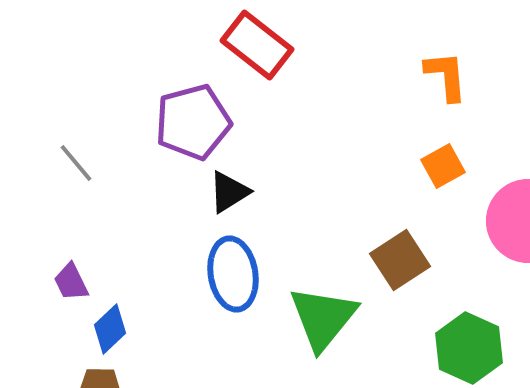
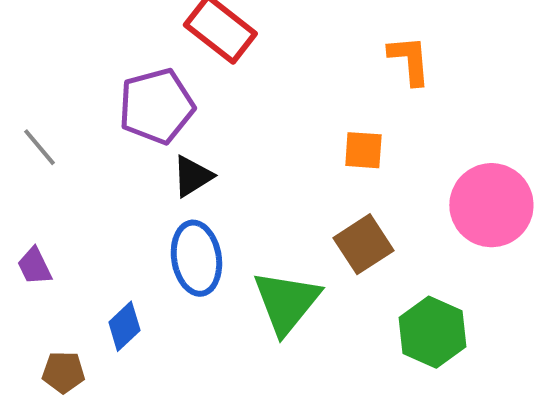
orange square: (443, 166) -> (363, 150), moved, turned 33
blue diamond: (110, 329) -> (124, 326), moved

